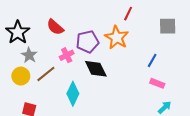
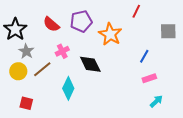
red line: (128, 14) -> (136, 11), moved
gray square: (168, 26) -> (168, 31), moved
purple pentagon: (87, 42) -> (81, 21), moved
pink rectangle: (157, 83) -> (149, 78), turned -40

